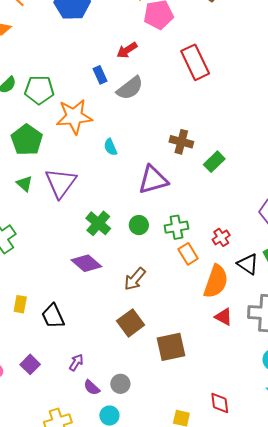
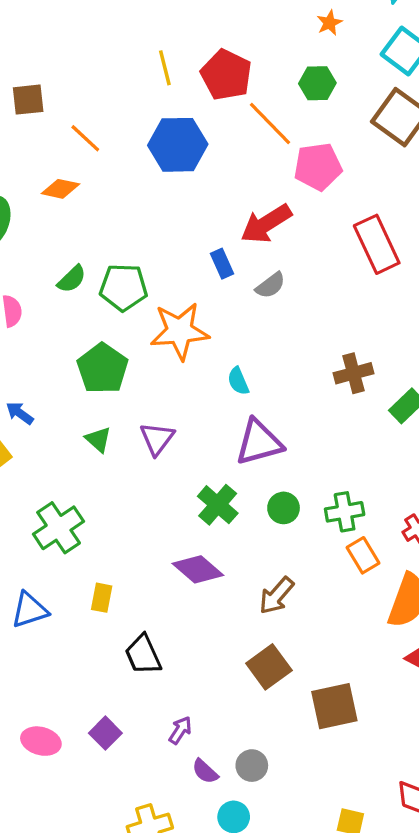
red arrow: (127, 50) -> (266, 224), size x1.5
gray semicircle: (130, 88) -> (271, 285), size x0.7
brown cross: (181, 142) -> (353, 373), turned -30
purple triangle: (153, 180) -> (259, 442), moved
purple triangle: (61, 183) -> (157, 439), size x0.7
yellow rectangle: (20, 304) -> (102, 598), moved

